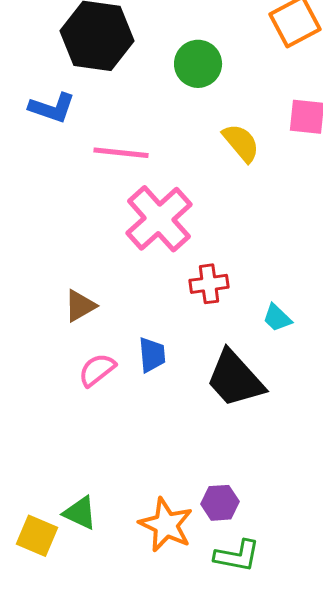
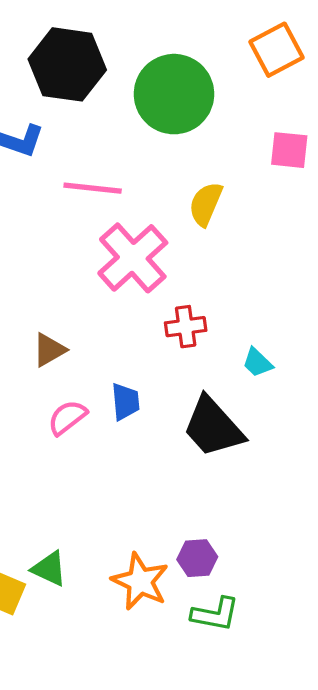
green circle: (198, 64) -> (174, 94), size x1.6
yellow semicircle: (241, 143) -> (206, 204), moved, turned -117

